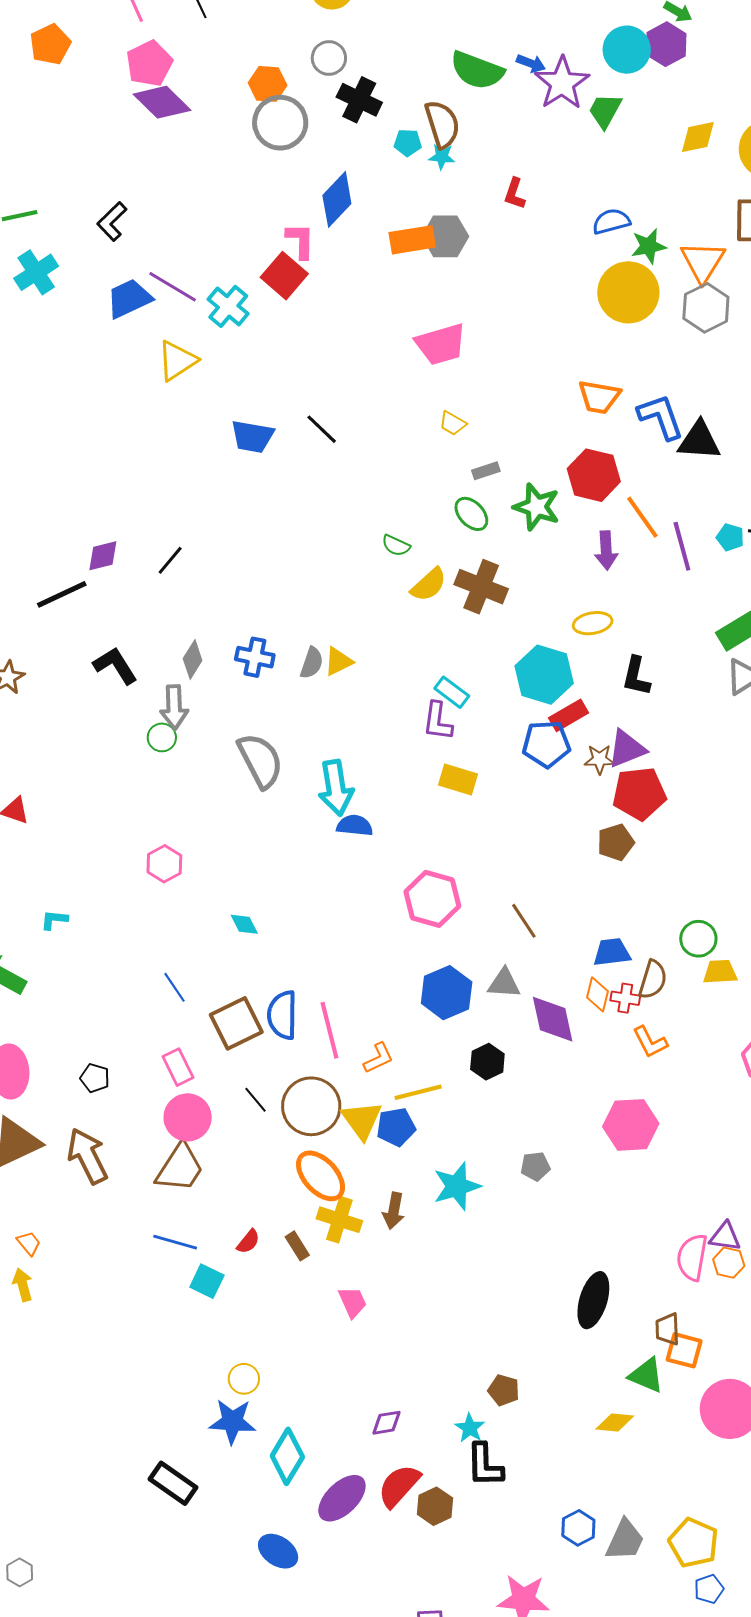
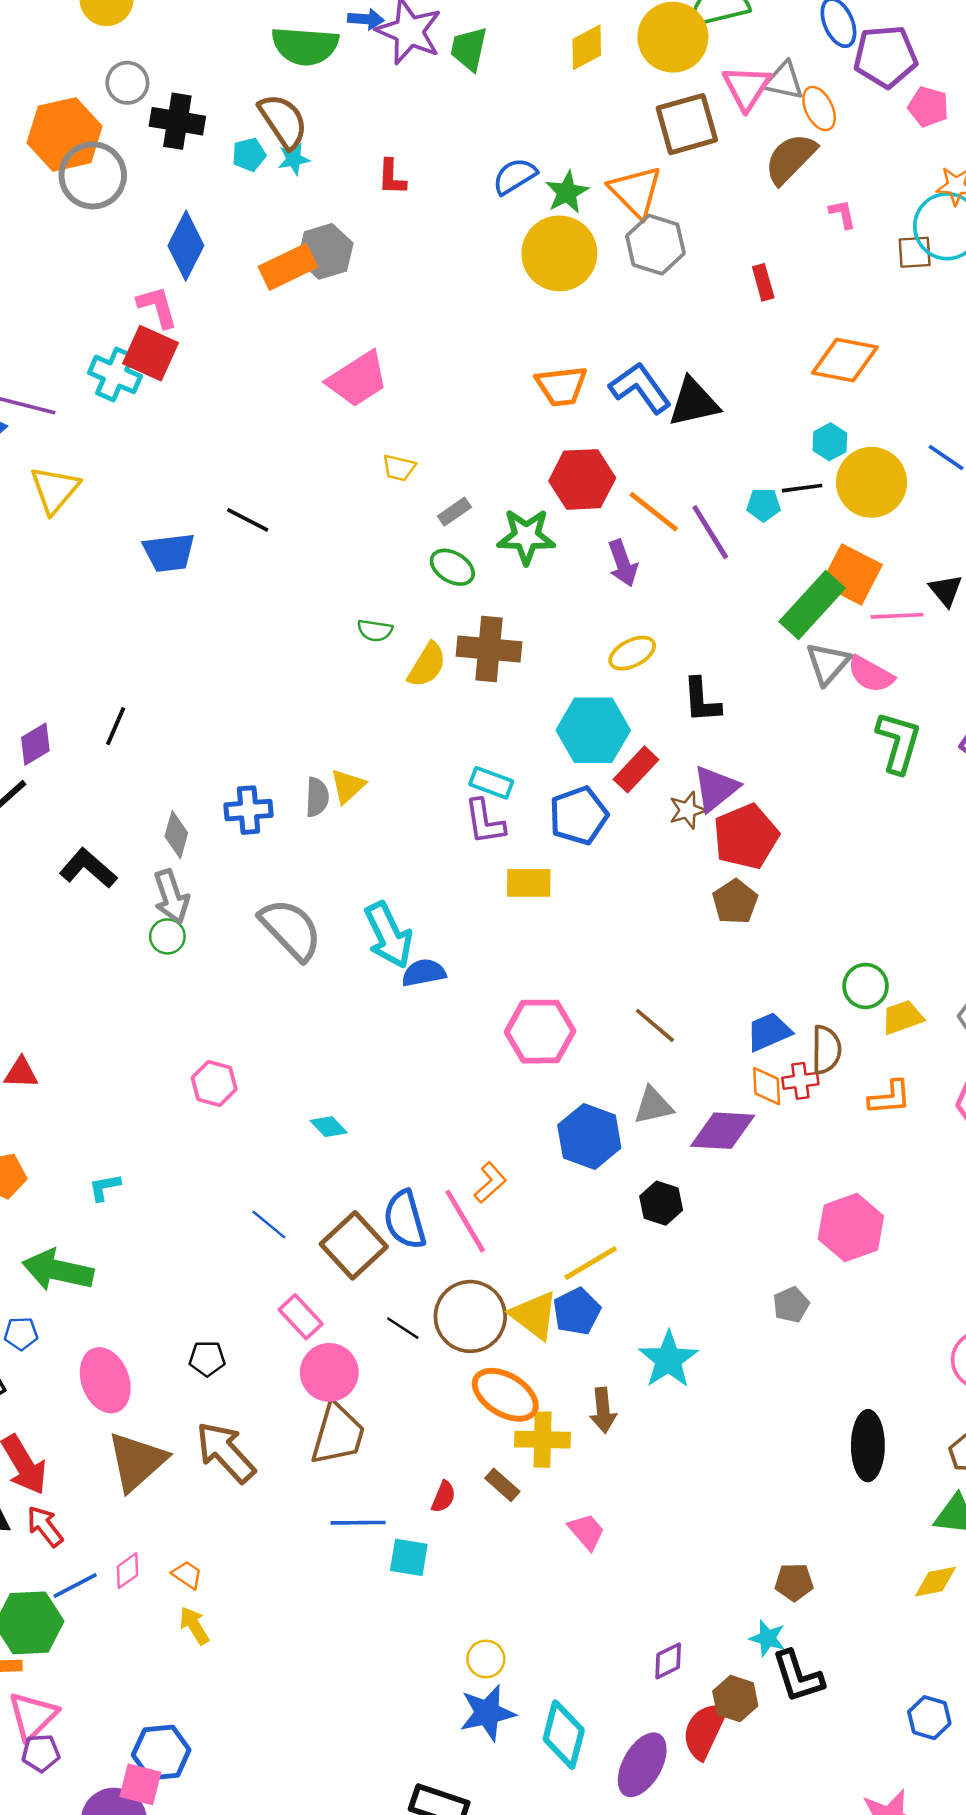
orange hexagon: (268, 84) -> (65, 134), size x1.6
cyan cross: (228, 306) -> (115, 374), moved
blue pentagon: (546, 744) -> (579, 816), moved
purple diamond: (553, 1019) -> (723, 1131), turned -58
orange L-shape: (650, 1042) -> (890, 1098), moved, turned -51
orange L-shape: (378, 1058) -> (490, 1183), moved
gray pentagon: (535, 1166) -> (791, 1305), moved
brown hexagon: (435, 1506) -> (735, 1699), moved

